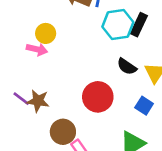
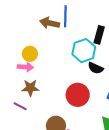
cyan hexagon: (118, 24) -> (84, 51), moved
brown star: (38, 101) -> (30, 88), moved

